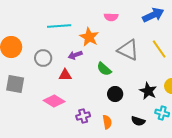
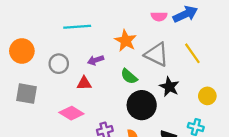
pink semicircle: (111, 17) -> (159, 16), moved
orange star: (89, 37) -> (126, 41), moved
black star: (148, 91) -> (169, 87), moved
black circle: (115, 94) -> (142, 105), size x1.6

